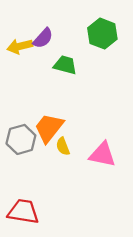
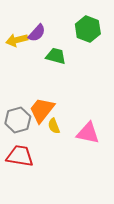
red trapezoid: (23, 212) -> (20, 156), moved

